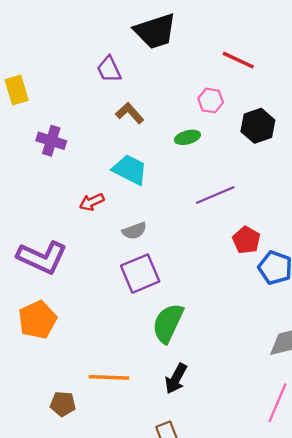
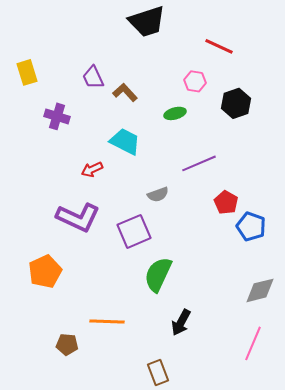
purple trapezoid: (109, 69) -> (93, 77), moved
gray semicircle: (134, 231) -> (158, 194), moved
purple L-shape: (42, 257) -> (78, 217), moved
black arrow: (176, 379) -> (181, 322), moved

